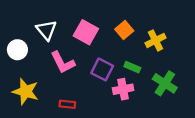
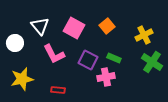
yellow cross: (156, 40) -> (144, 35), moved
green cross: (165, 83) -> (152, 62), moved
yellow star: (26, 91) -> (22, 79), turned -30

